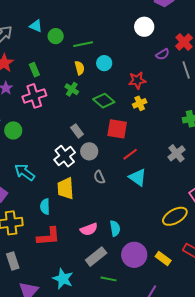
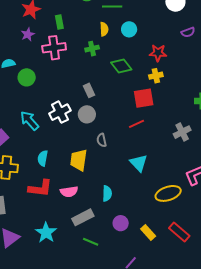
green cross: (72, 89) -> (92, 49), turned 32
red square: (117, 129) -> (144, 98), moved, turned -30
gray circle: (89, 151) -> (87, 114), moved
white cross: (65, 156) -> (60, 112), moved
cyan triangle: (138, 177) -> (139, 163), moved
yellow trapezoid: (65, 188) -> (79, 160), moved
pink semicircle: (89, 229) -> (69, 192), moved
purple circle: (134, 255) -> (121, 223), size x0.6

